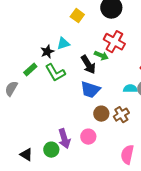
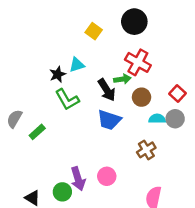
green arrow: (101, 56) -> (122, 79), turned -32
green rectangle: (30, 70) -> (37, 132), moved
brown circle: (101, 114) -> (142, 97), moved

